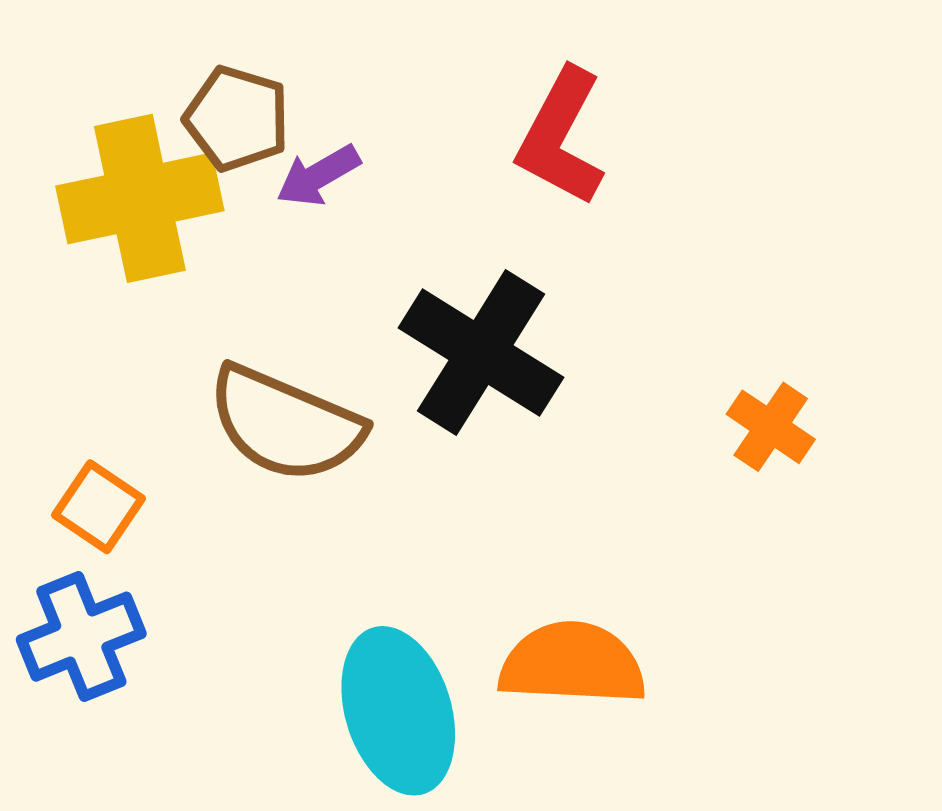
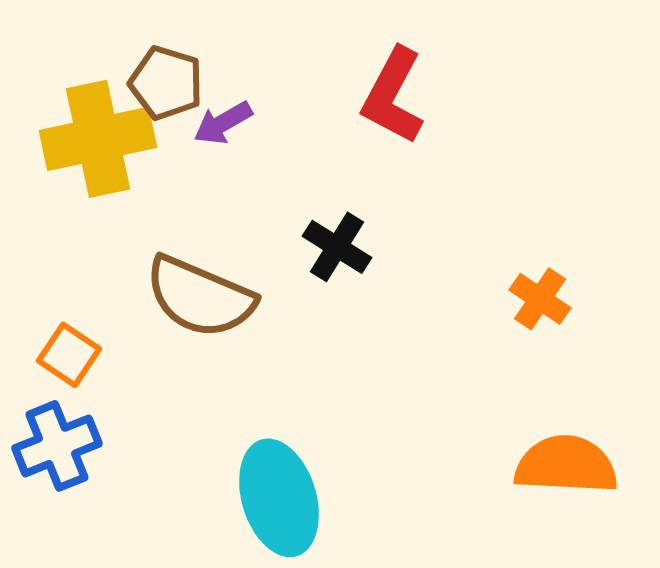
black cross: (481, 353) -> (337, 247), size x0.6
orange semicircle: (572, 664) -> (566, 465), moved

